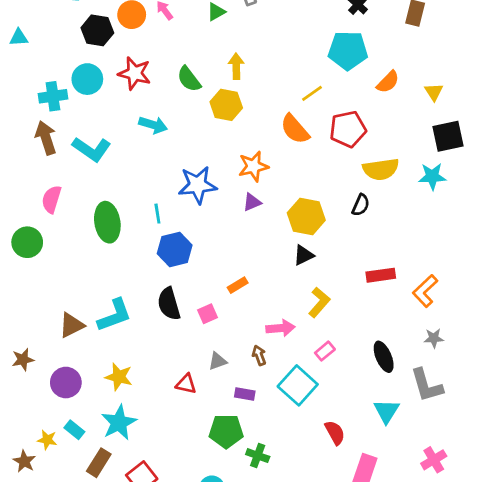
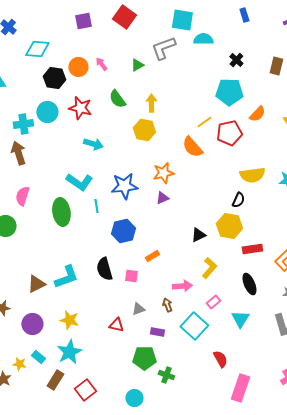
green semicircle: (189, 79) -> (117, 99), moved
red pentagon: (348, 129) -> (229, 133), moved
cyan L-shape: (92, 149) -> (79, 182), moved
yellow hexagon: (306, 216) -> (229, 226), moved
blue hexagon: (175, 249) -> (123, 231), moved
pink square: (208, 314) -> (131, 276), turned 32
black ellipse: (384, 357) -> (249, 284), moved
cyan triangle: (386, 411) -> (240, 319), moved

